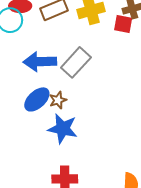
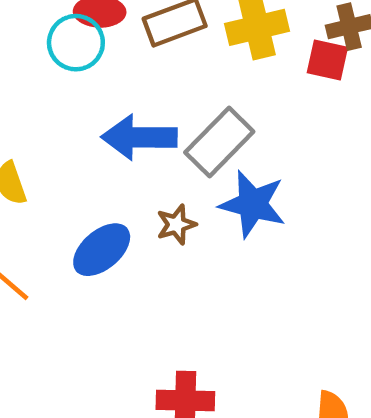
blue ellipse: (37, 99) -> (102, 250), moved
blue star: (63, 129) -> (253, 204), moved

